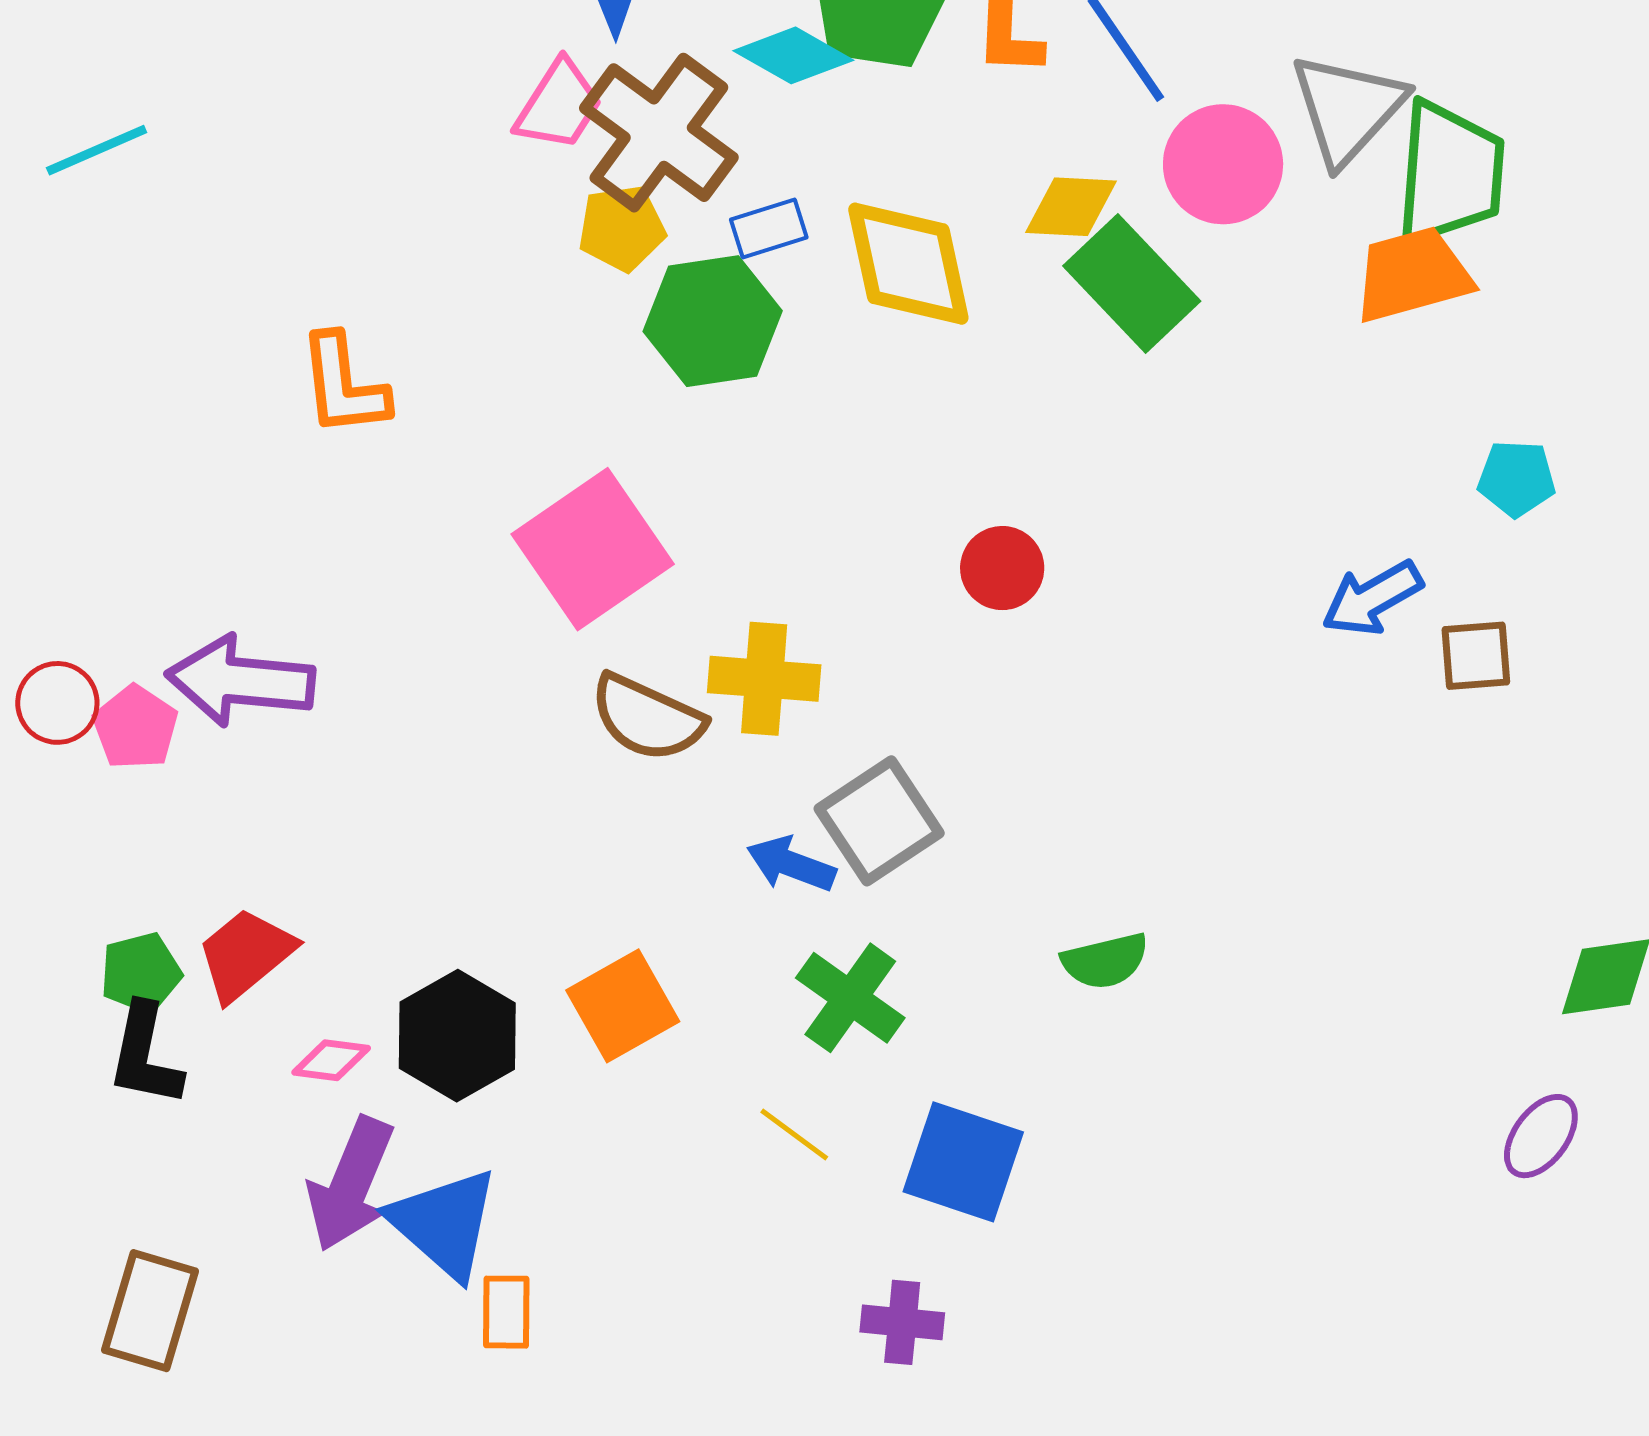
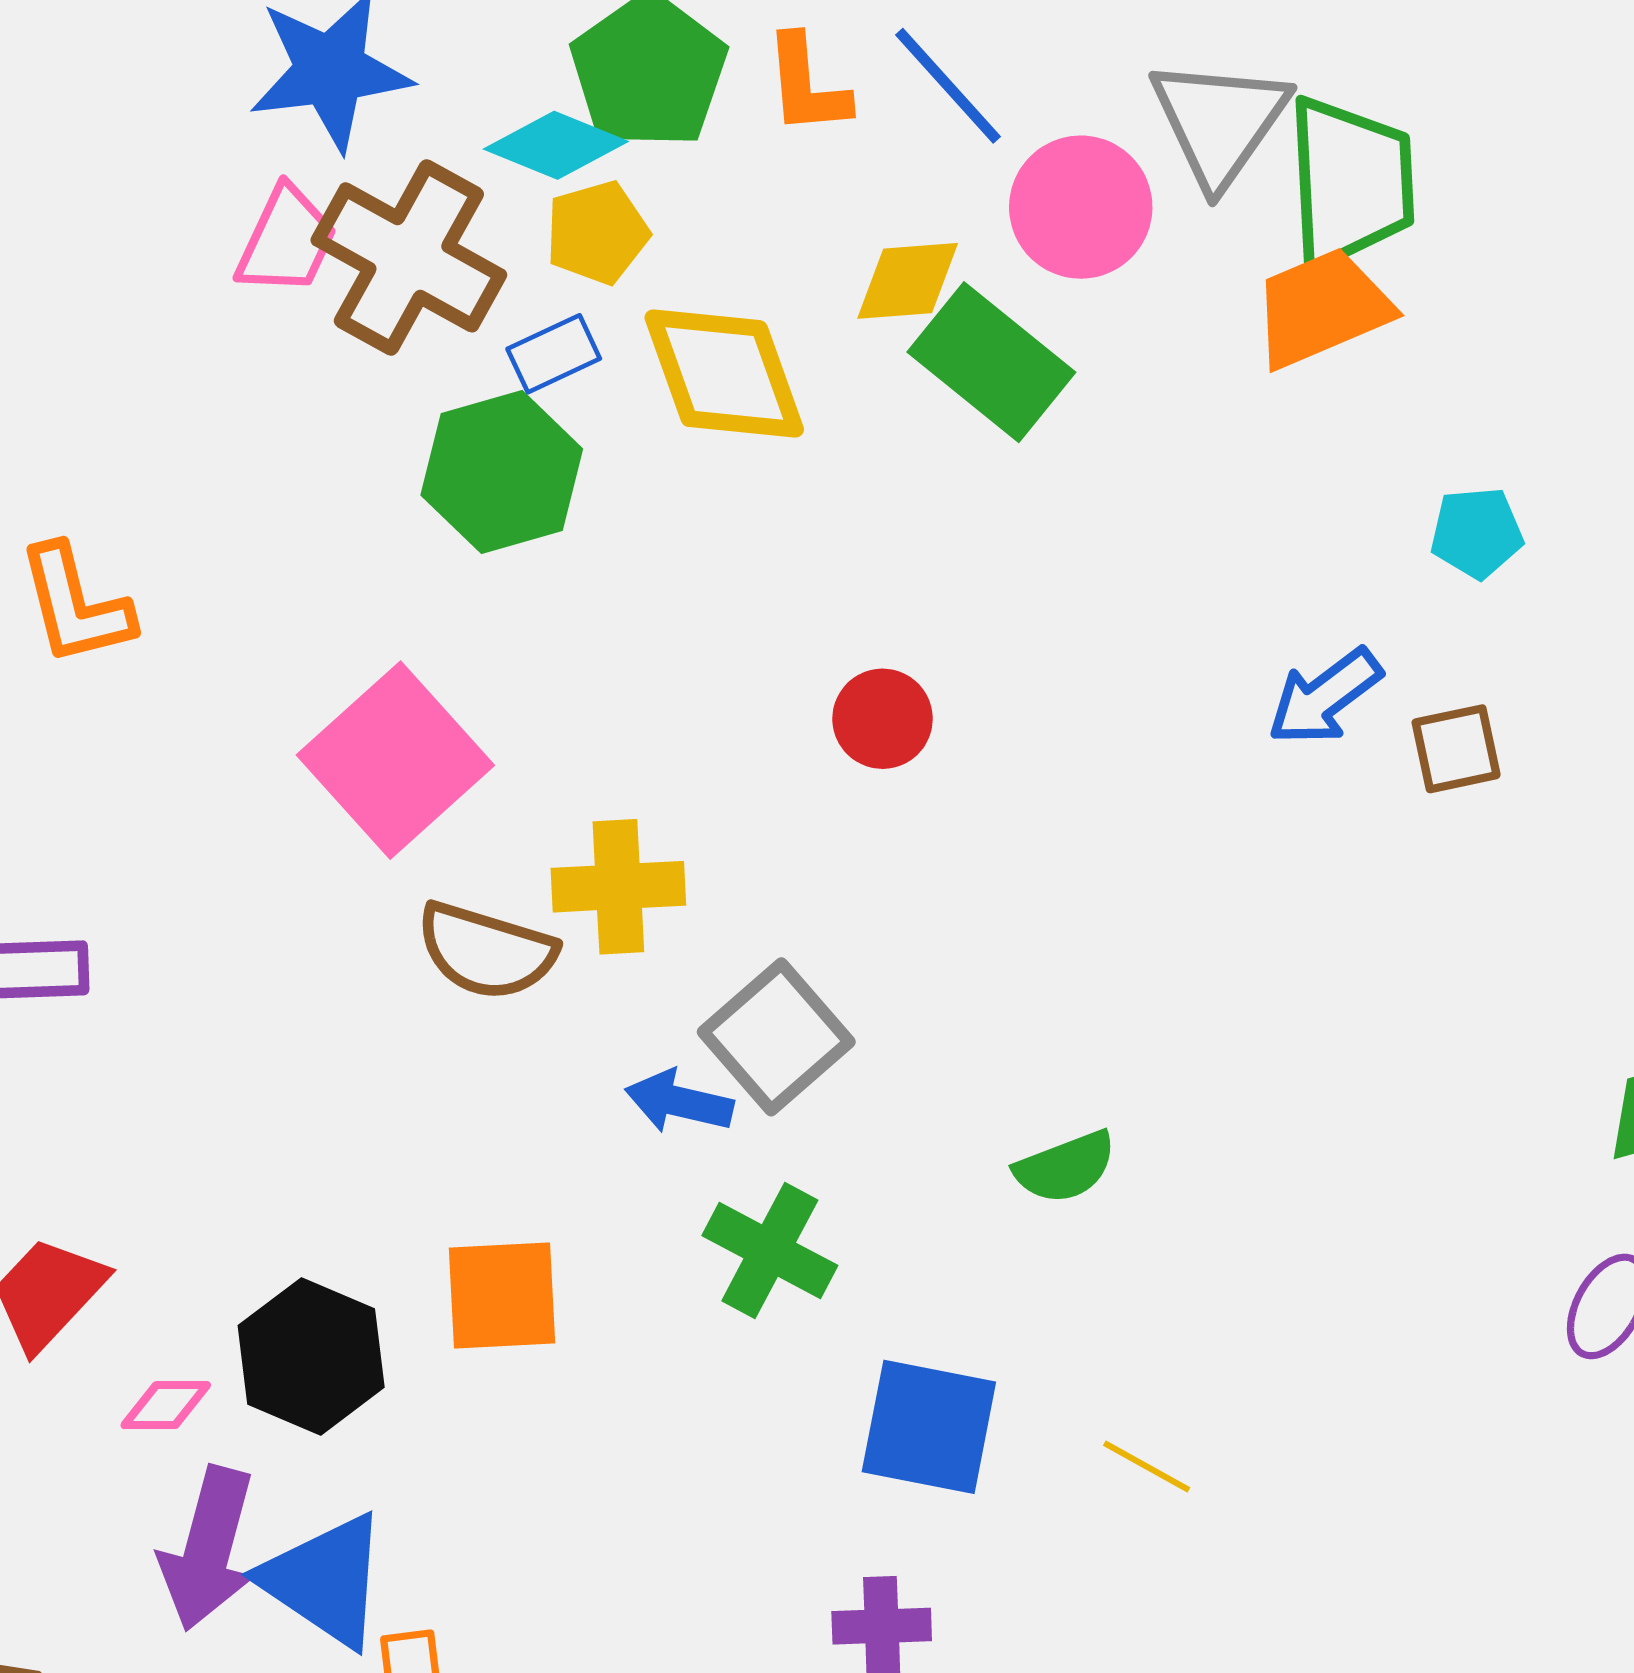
yellow pentagon: (622, 228) -> (597, 233), moved
orange square: (623, 1006) -> (502, 1295), turned 34
yellow line: (794, 1134) -> (1147, 1467), moved

